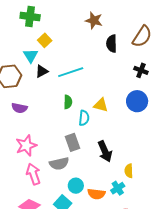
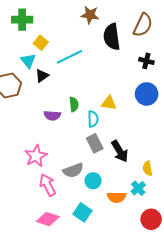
black semicircle: (112, 44) -> (112, 37), size x1.4
cyan line: (71, 72) -> (69, 57), moved
purple semicircle: (19, 108) -> (52, 115), moved
gray rectangle: (72, 142) -> (95, 143), moved
cyan circle: (76, 186) -> (93, 181), moved

